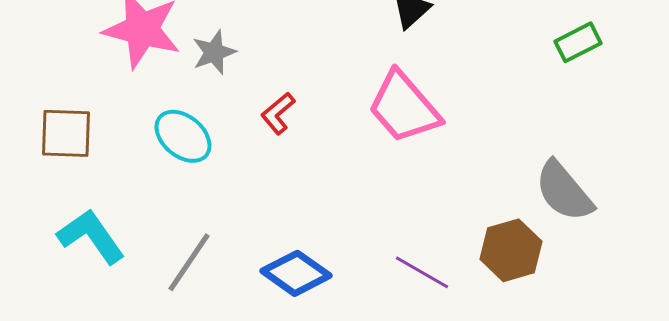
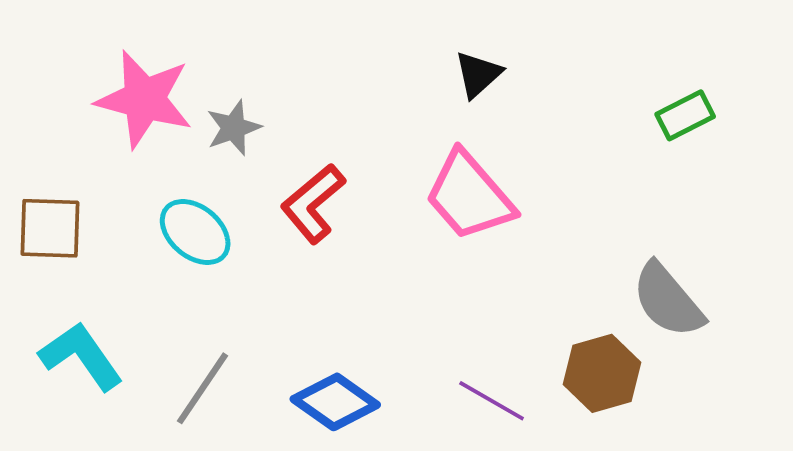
red L-shape: (278, 113) -> (313, 203), size x1.5

